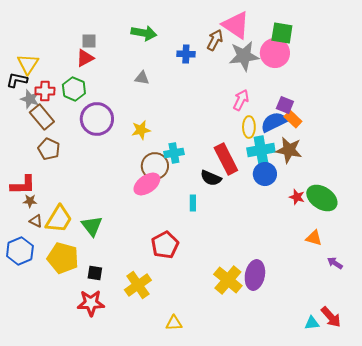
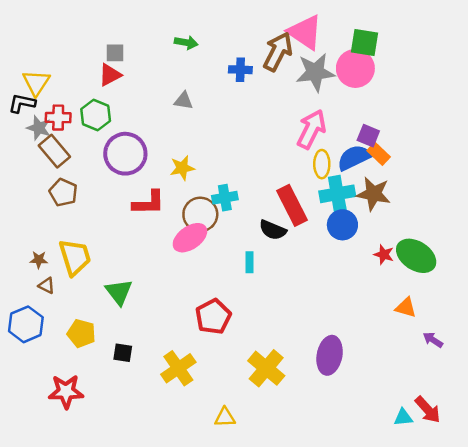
green arrow: (144, 33) -> (186, 43), size x0.7
brown arrow: (215, 40) -> (278, 52), size x1.4
pink arrow: (241, 100) -> (311, 129), size x1.4
red L-shape: (23, 185) -> (149, 203), moved
yellow trapezoid: (59, 219) -> (75, 257), moved, turned -48
yellow pentagon: (63, 258) -> (81, 333), size x0.7
yellow cross: (228, 280) -> (266, 368), moved
red star: (91, 303) -> (66, 391), moved

